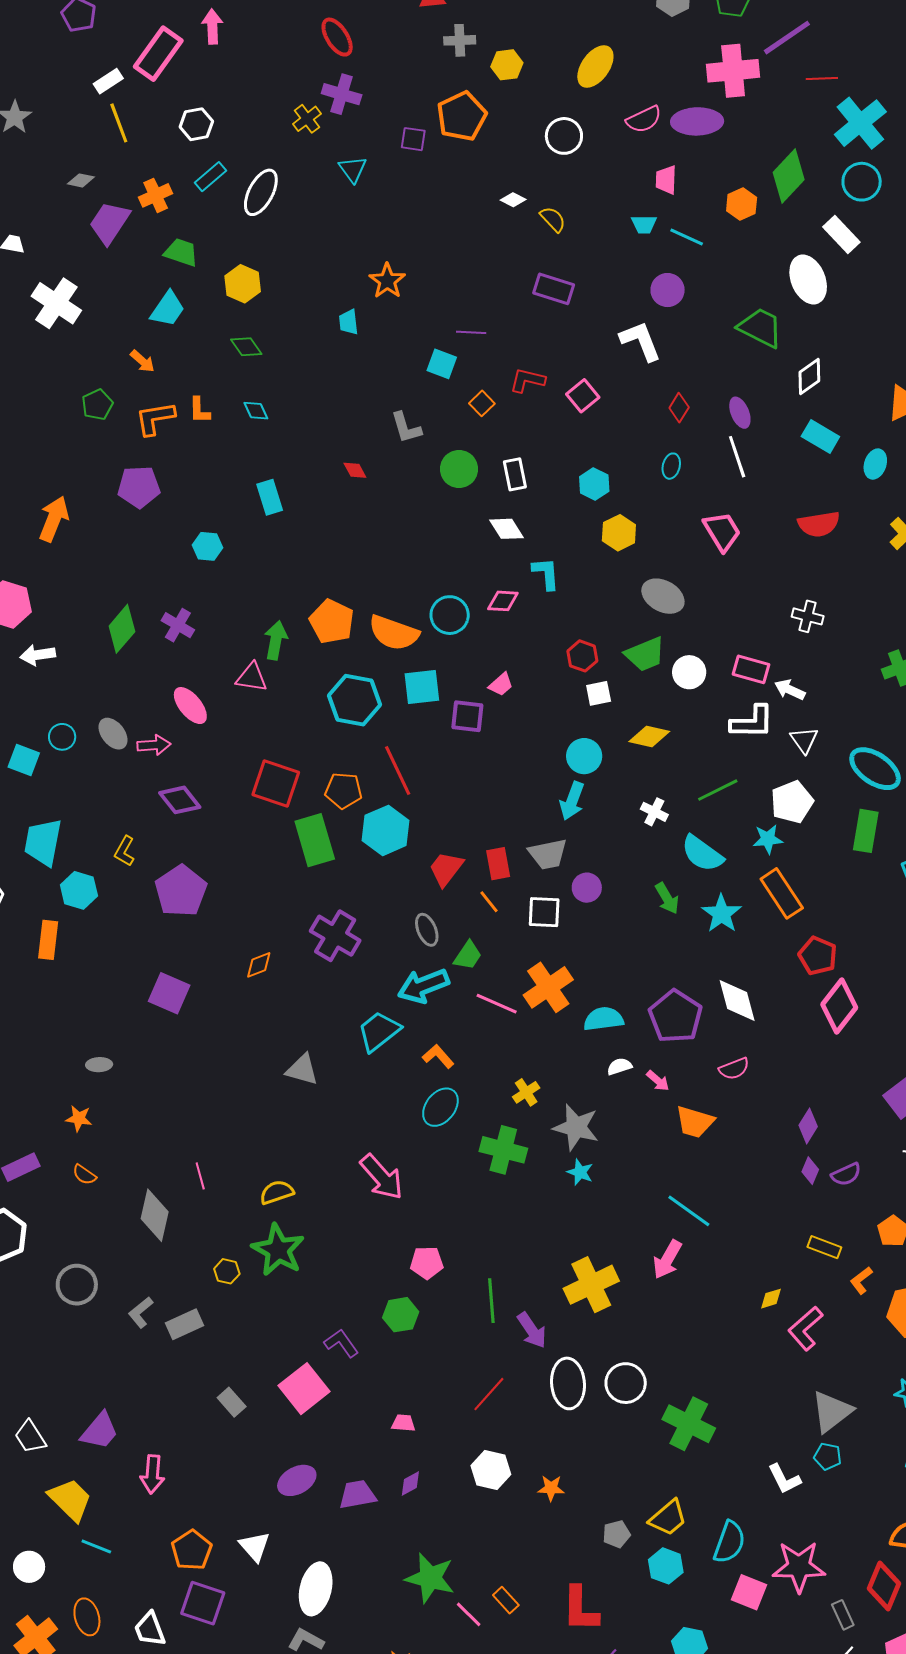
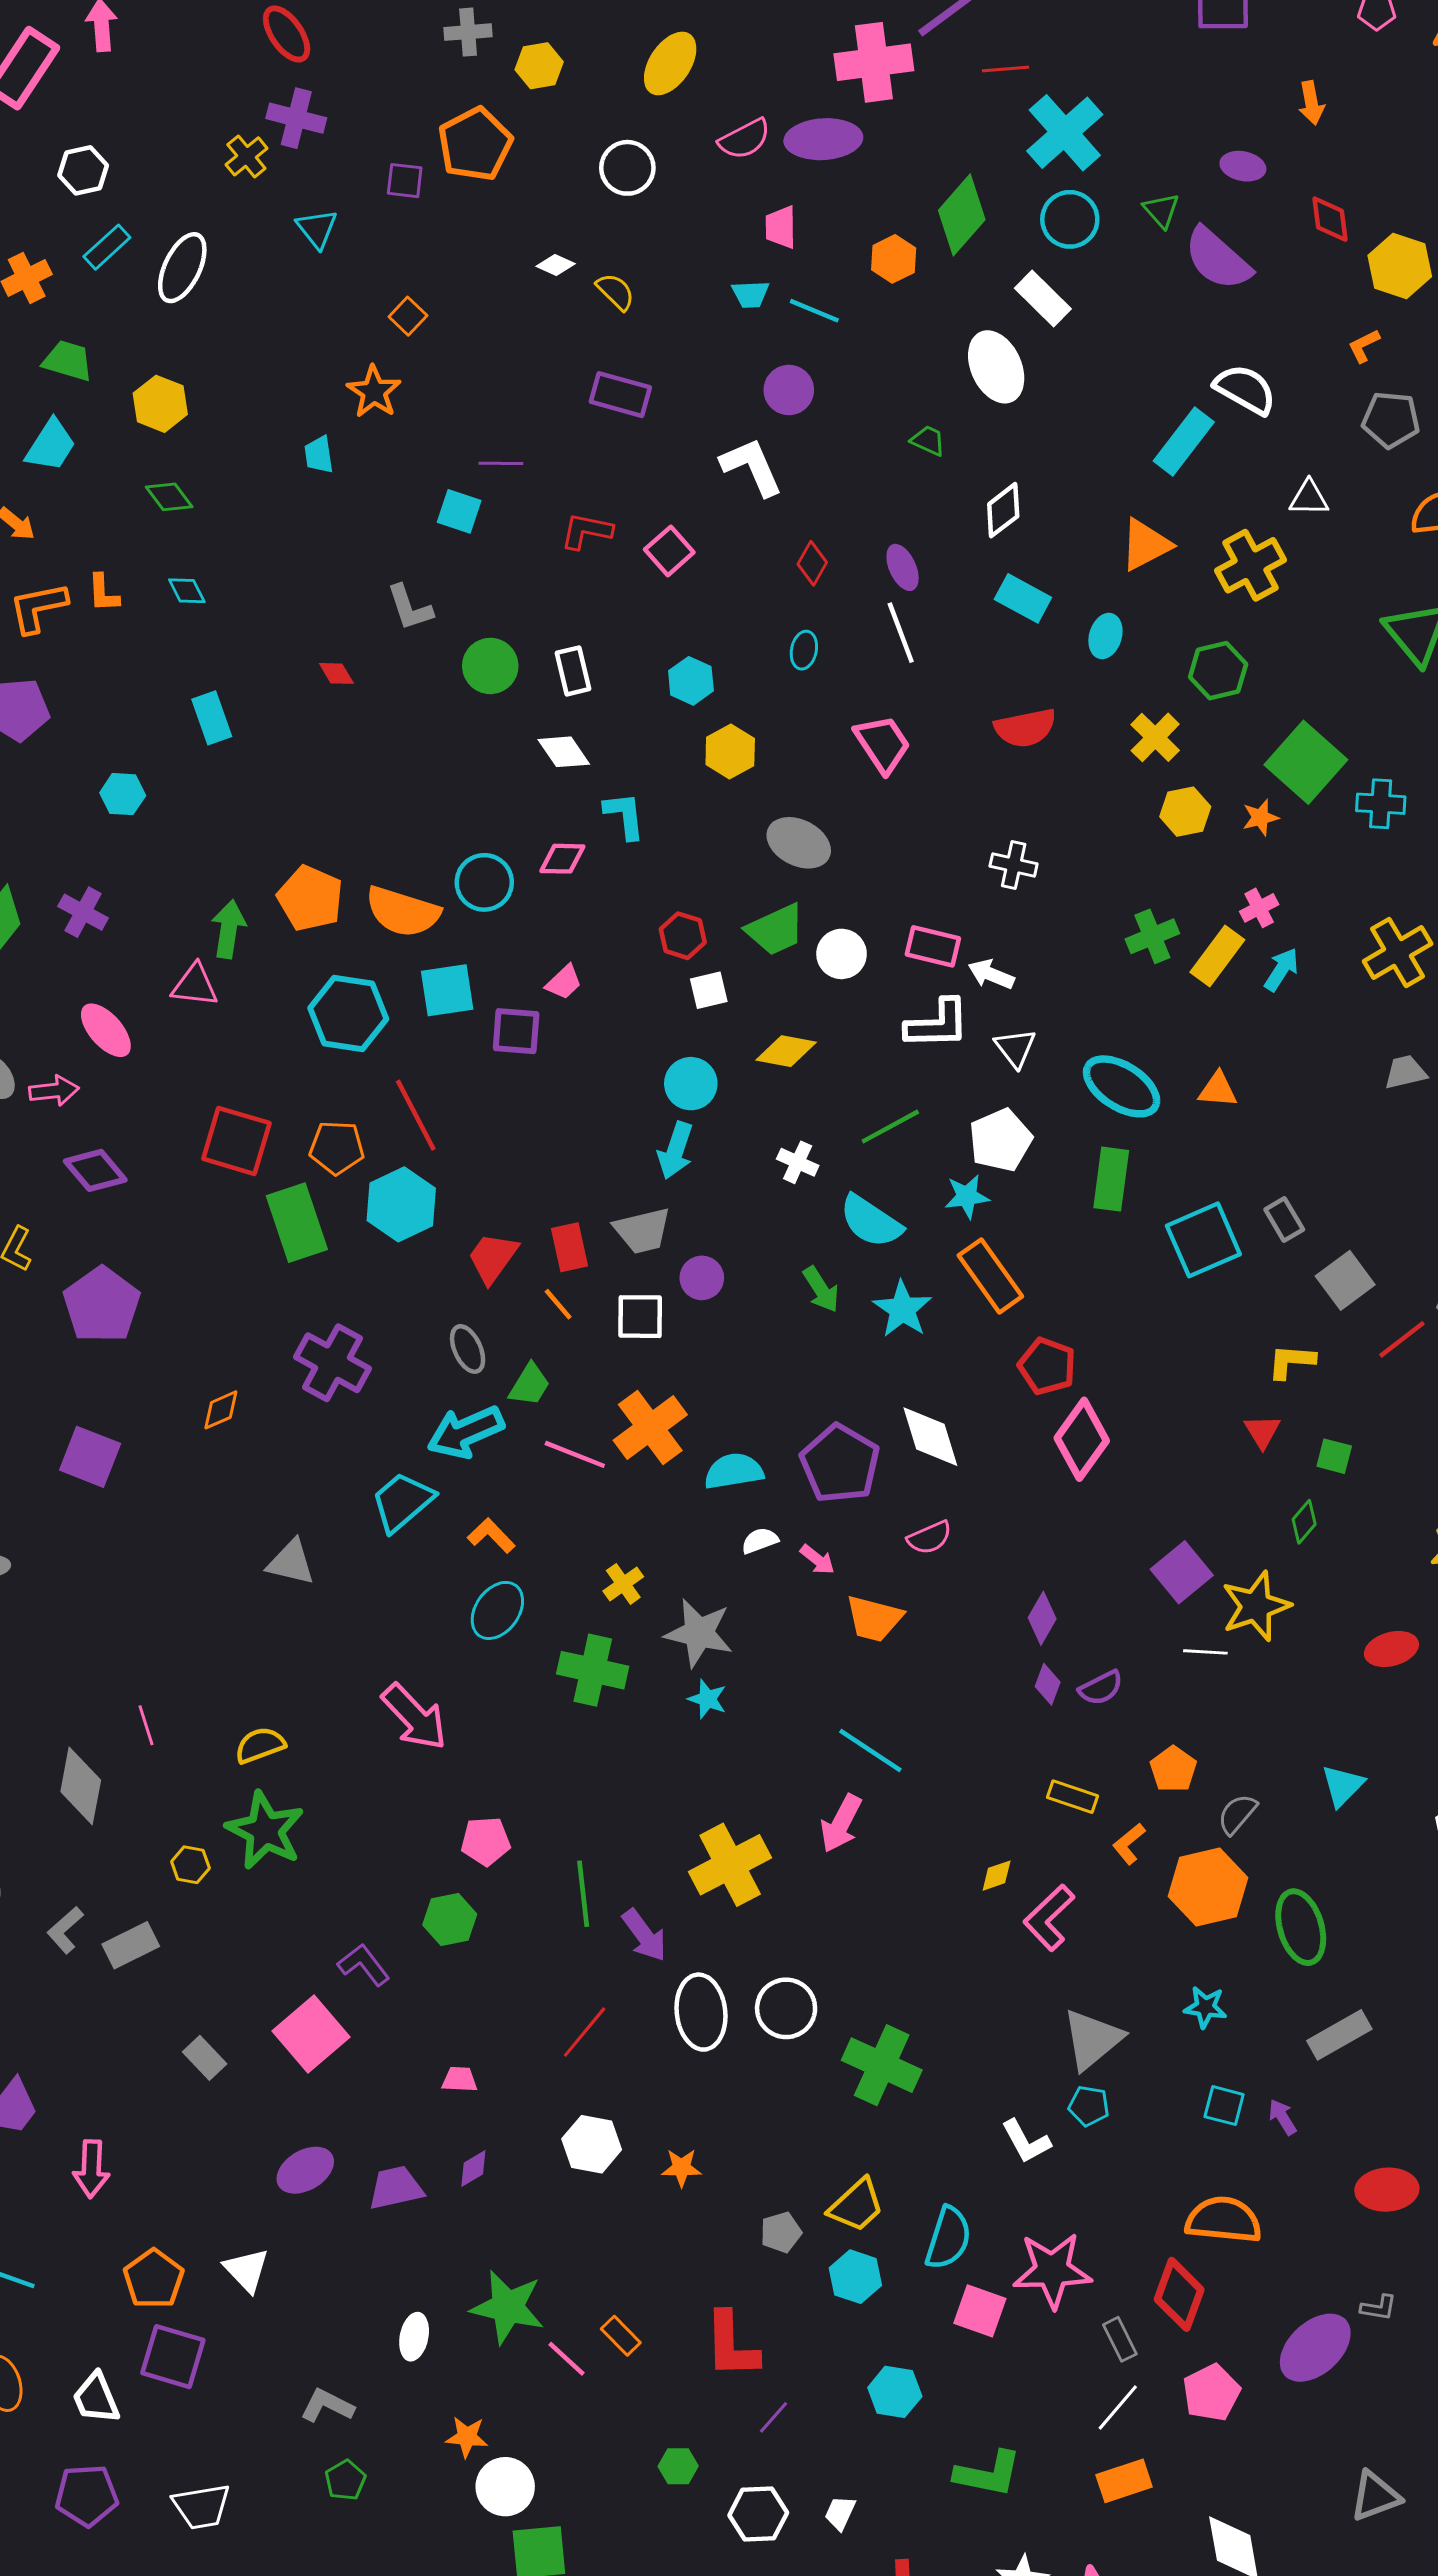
green trapezoid: (760, 328) -> (928, 441), size x0.5
orange square: (482, 403) -> (408, 316), moved
white ellipse: (316, 1589) -> (414, 2337), moved, size x0.6

